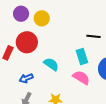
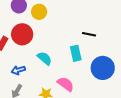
pink semicircle: (81, 78) -> (66, 84), moved

